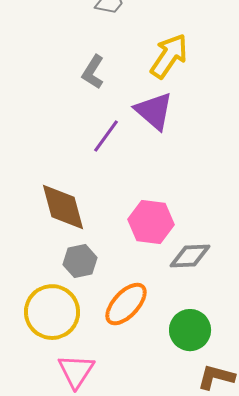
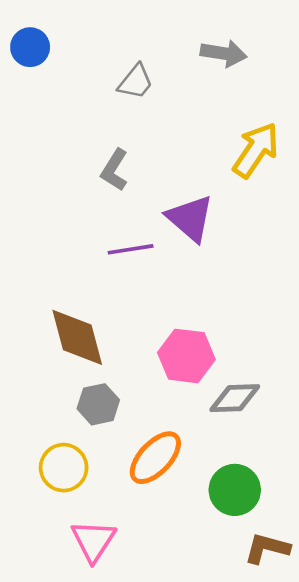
yellow arrow: (169, 56) -> (256, 150), moved
purple line: (106, 136) -> (131, 249), turned 45
yellow circle: (52, 312) -> (64, 468), size x0.7

